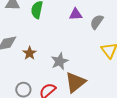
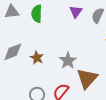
purple triangle: (76, 14) -> (76, 12), turned -40

